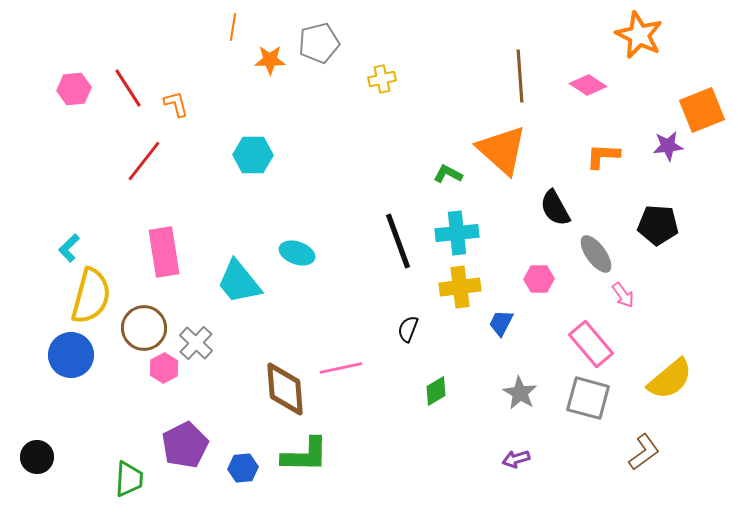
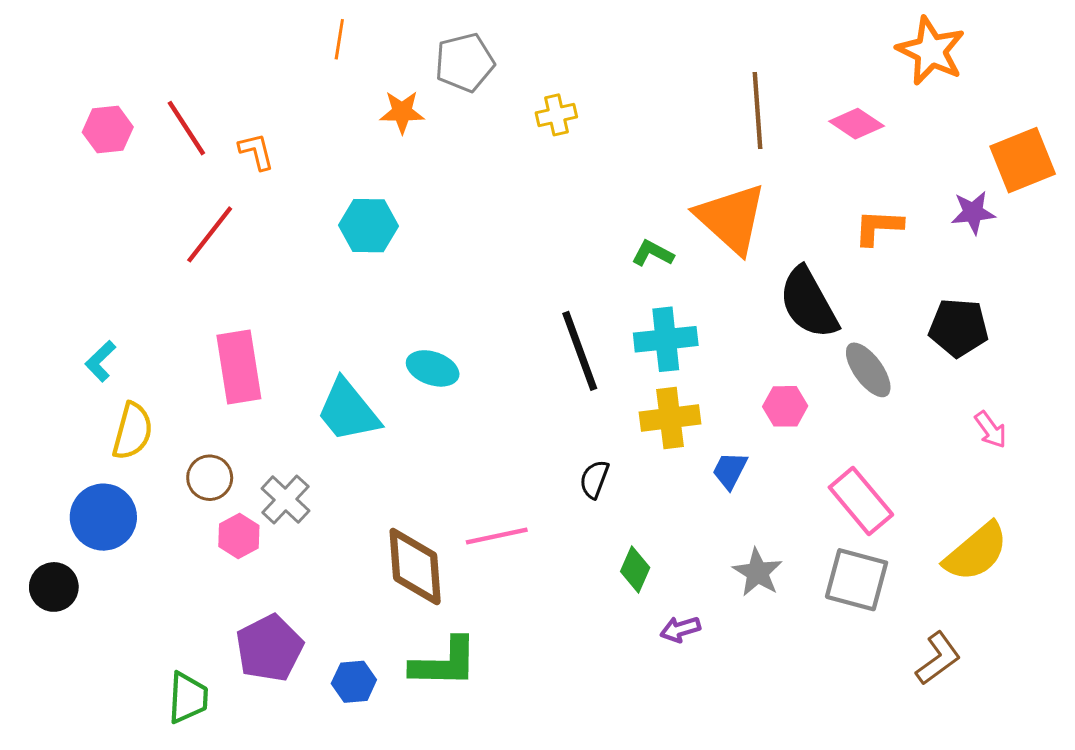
orange star: (270, 60) -> (402, 112), moved
black semicircle: (555, 208) -> (808, 303), size x1.4
pink arrow: (623, 295) -> (991, 430), moved
yellow semicircle: (91, 296) -> (132, 431), size x0.7
brown circle: (144, 328) -> (210, 478), size x0.7
green diamond: (436, 391) -> (635, 569), turned -36
black circle: (37, 457) -> (54, 587), moved
purple arrow: (516, 459) -> (680, 629), moved

